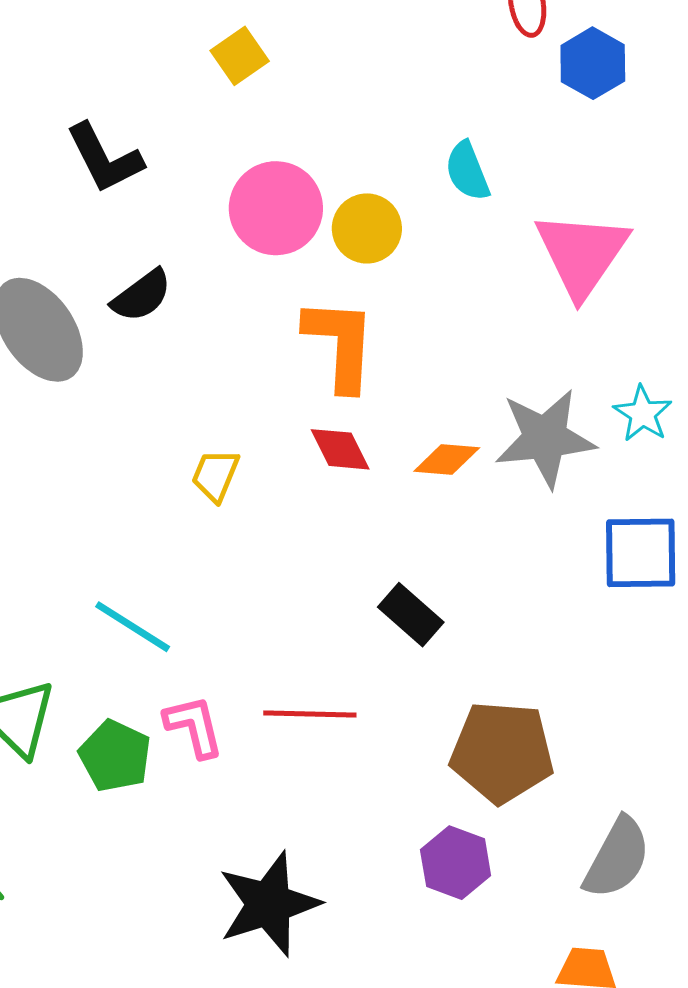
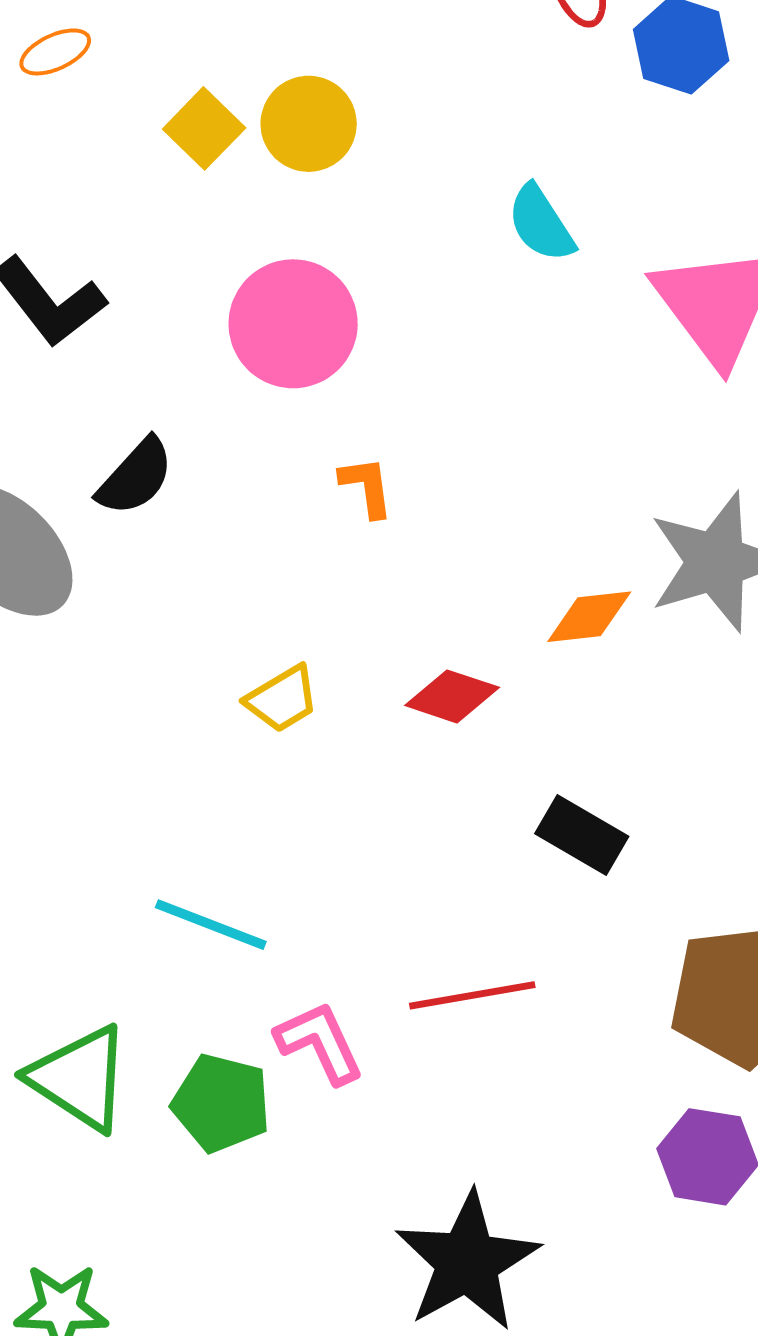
yellow circle: (367, 228) -> (309, 124), moved
orange L-shape: (340, 344) -> (367, 487), moved, size x0.5
red diamond: (340, 449) -> (452, 696), moved, turned -34
yellow trapezoid: (215, 475) -> (282, 699), turned -132

